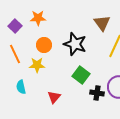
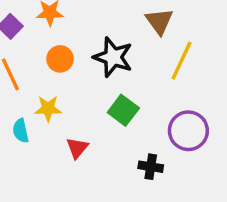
yellow star: (37, 65) -> (48, 109), moved
black cross: (97, 93) -> (151, 167), moved

